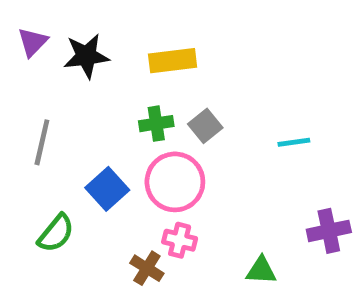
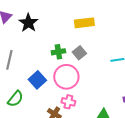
black star: (86, 56) -> (28, 23), turned -30
yellow rectangle: (173, 61) -> (84, 23), moved

